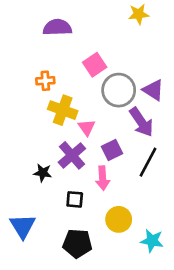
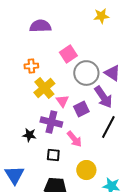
yellow cross: (63, 110) -> (44, 88), turned 30
purple square: (112, 150) -> (81, 109), moved
purple cross: (72, 155) -> (51, 122), turned -35
pink arrow: (103, 178) -> (74, 139), turned -36

